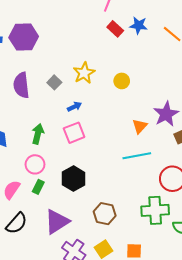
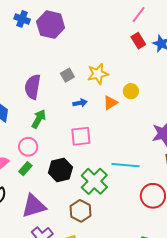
purple semicircle: (21, 85) -> (33, 87), moved
orange triangle: (140, 126) -> (110, 103), moved
pink square: (74, 133) -> (81, 136), moved
green cross: (155, 210) -> (94, 181), moved, turned 32

